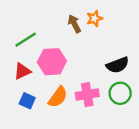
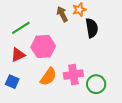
black semicircle: (118, 65) -> (92, 28), moved, turned -78
green circle: (120, 93) -> (96, 84), moved
blue square: (27, 101) -> (12, 82), moved

